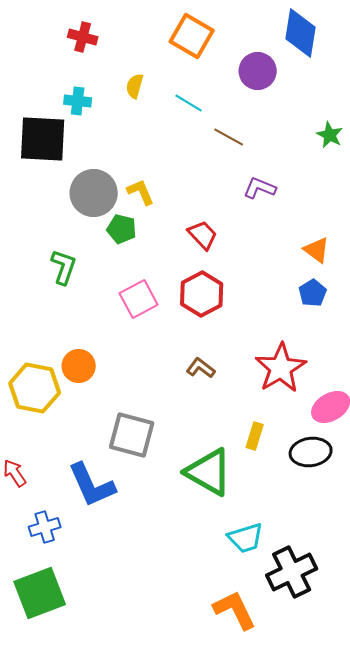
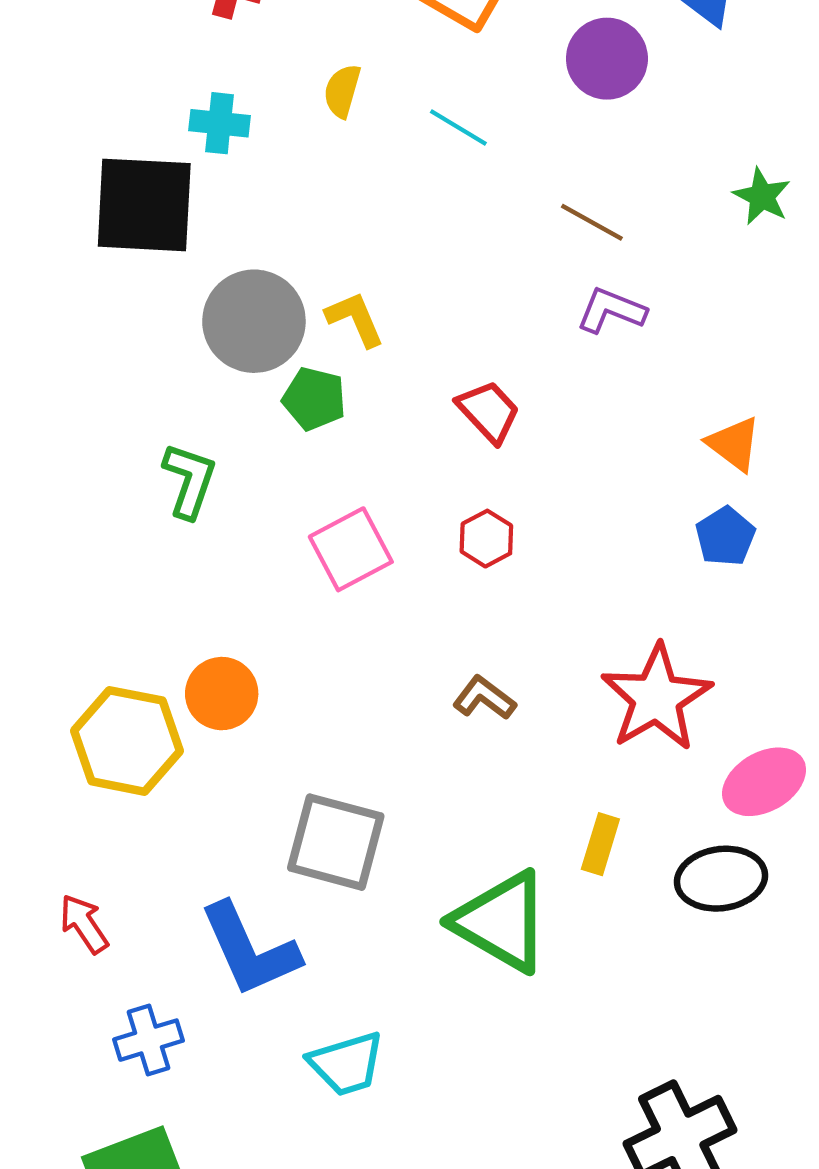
brown line: (229, 137) -> (592, 222), moved
red hexagon: (202, 294) -> (486, 539), size x0.6
cyan trapezoid: (246, 538) -> (347, 1064), moved

